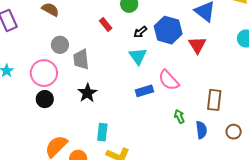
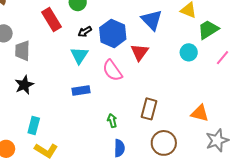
red rectangle: (106, 25) -> (52, 19), size x1.6
pink semicircle: (169, 80) -> (112, 70), moved
blue semicircle: (201, 130) -> (119, 148), moved
brown circle: (234, 132) -> (164, 143), size x1.6

